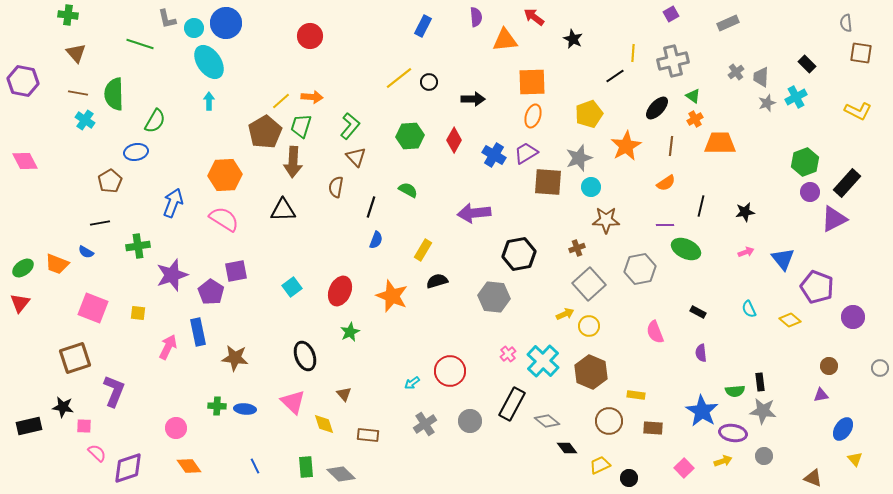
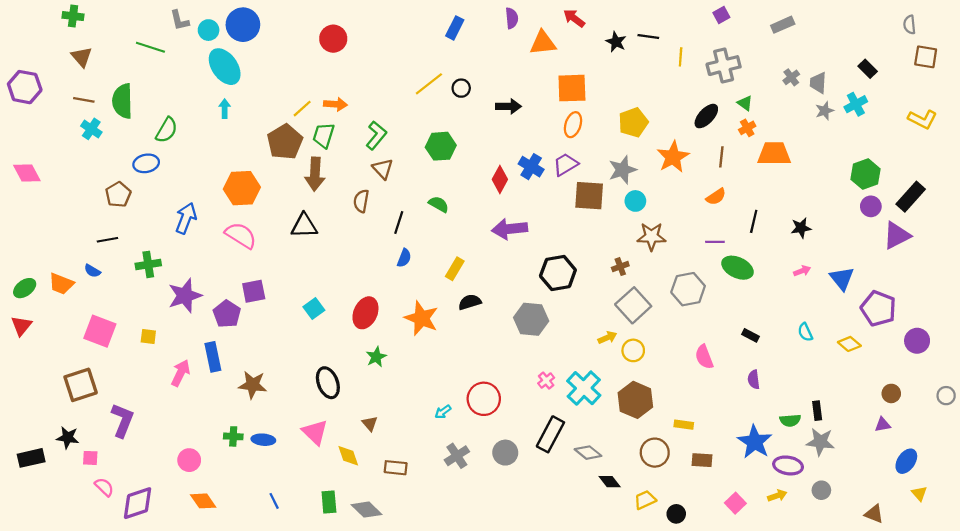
black line: (615, 76) -> (648, 36), moved, turned 42
red diamond: (454, 140) -> (500, 179), moved

